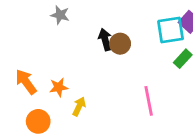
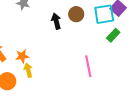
brown circle: (120, 44) -> (76, 14), moved
yellow arrow: (79, 106) -> (28, 70), moved, turned -40

